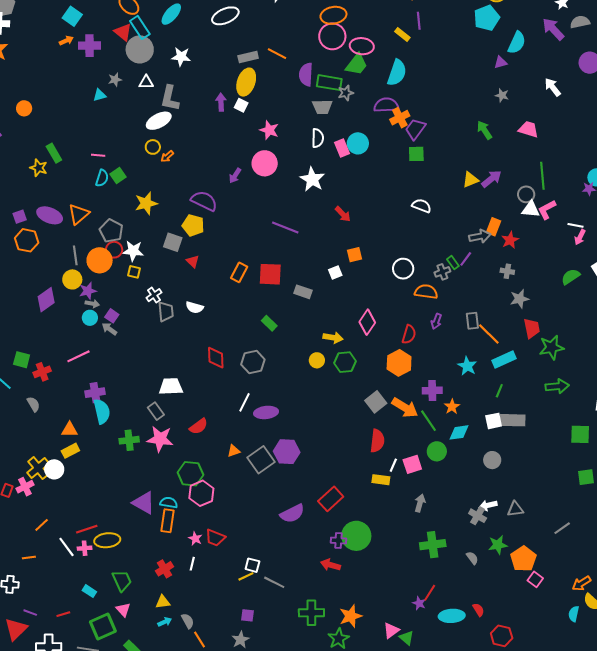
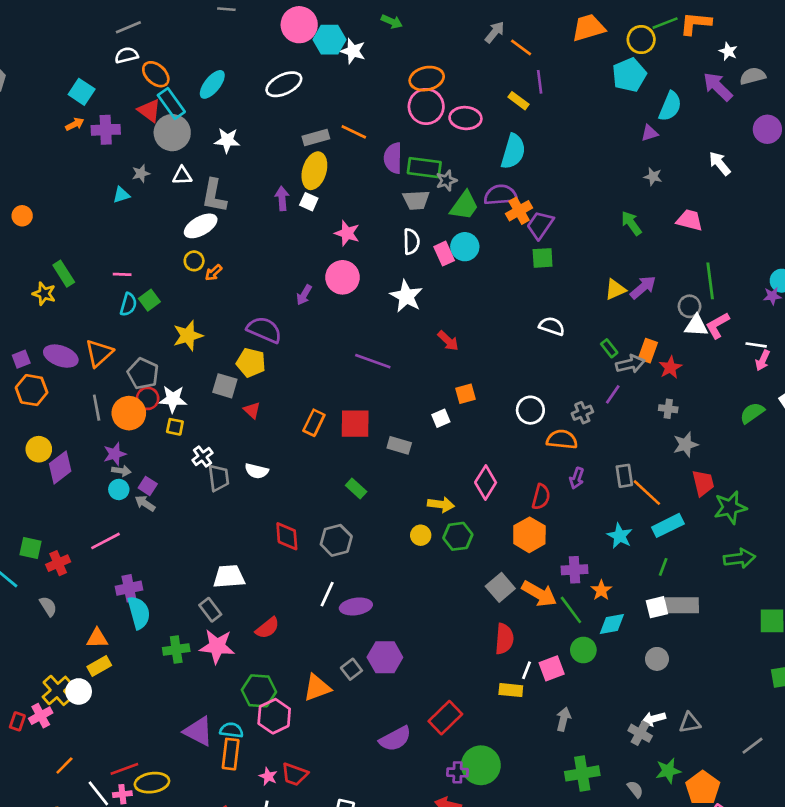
green trapezoid: (357, 64) -> (464, 206), moved
green rectangle: (453, 263) -> (609, 348), moved
yellow circle: (72, 279) -> (39, 449), moved
orange triangle: (234, 451) -> (317, 688), moved, size x1.6
gray square: (261, 460) -> (351, 669), size x0.6

